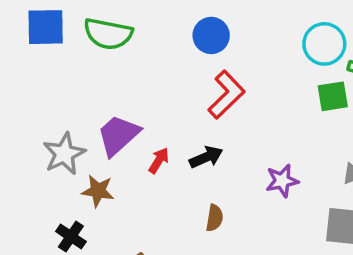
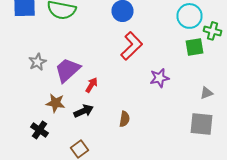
gray star: (64, 154) -> (38, 62), moved, size x0.7
black arrow: (206, 157) -> (84, 111), moved
purple star: (282, 181) -> (160, 78), moved

